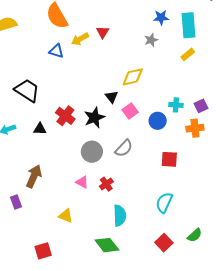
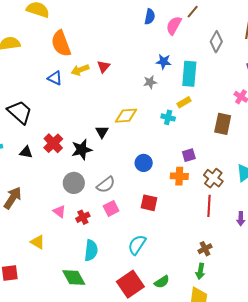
cyan cross: (176, 105) -> (168, 117), moved
pink square: (130, 111) -> (111, 208), moved
red square: (164, 243) -> (130, 284), size x1.5

